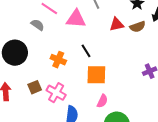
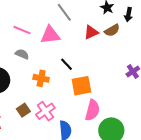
gray semicircle: (38, 25) -> (22, 54), moved
pink cross: (56, 93) -> (45, 111), turned 36
pink semicircle: (102, 101) -> (92, 110), size x1.5

